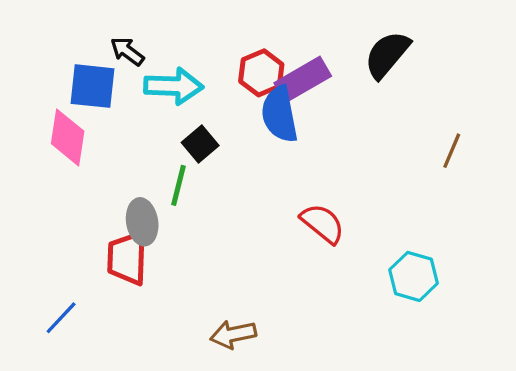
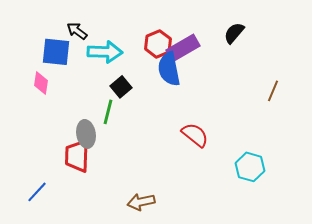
black semicircle: (387, 55) -> (234, 33), size x0.7
pink diamond: (68, 137) -> (41, 83), size x0.7

